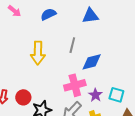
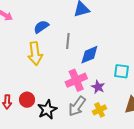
blue semicircle: (48, 14) -> (41, 27), moved
cyan square: (116, 95) -> (121, 71), moved

